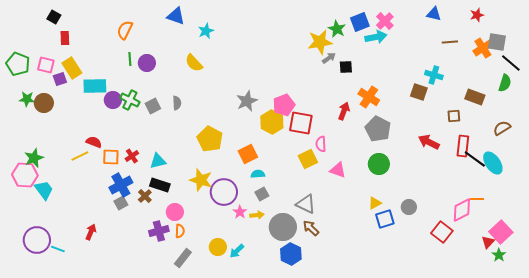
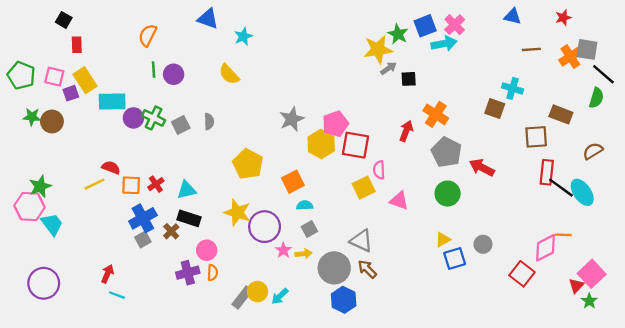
brown square: (454, 116) -> (536, 137), size x1.5
red arrow: (429, 142) -> (482, 168), moved
cyan line: (58, 249) -> (117, 295), moved
gray rectangle: (183, 258) -> (242, 297), moved

